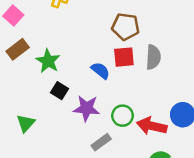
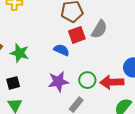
gray semicircle: (153, 57) -> (99, 29), turned 42
black square: (59, 91) -> (13, 83), moved, turned -32

